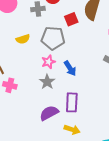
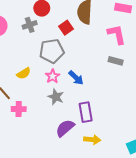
yellow semicircle: (23, 39) -> (24, 73), moved

